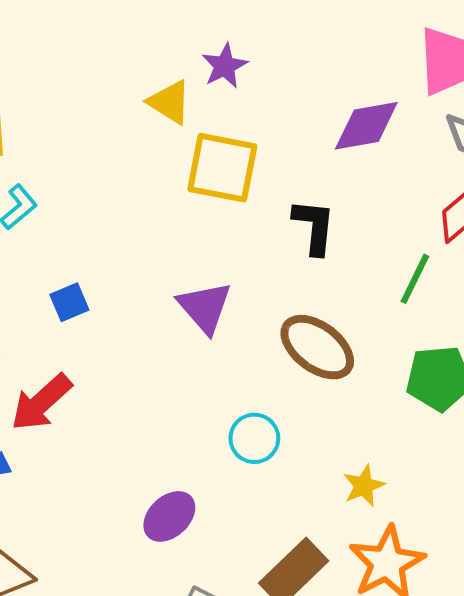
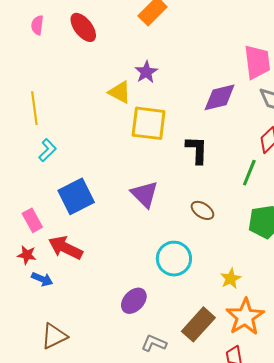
blue square: (69, 302) -> (76, 196), size x1.8
brown ellipse: (317, 347) -> (202, 210), size x0.6
red arrow: (41, 402) -> (65, 248), turned 72
cyan circle: (254, 438) -> (174, 259), size x1.4

